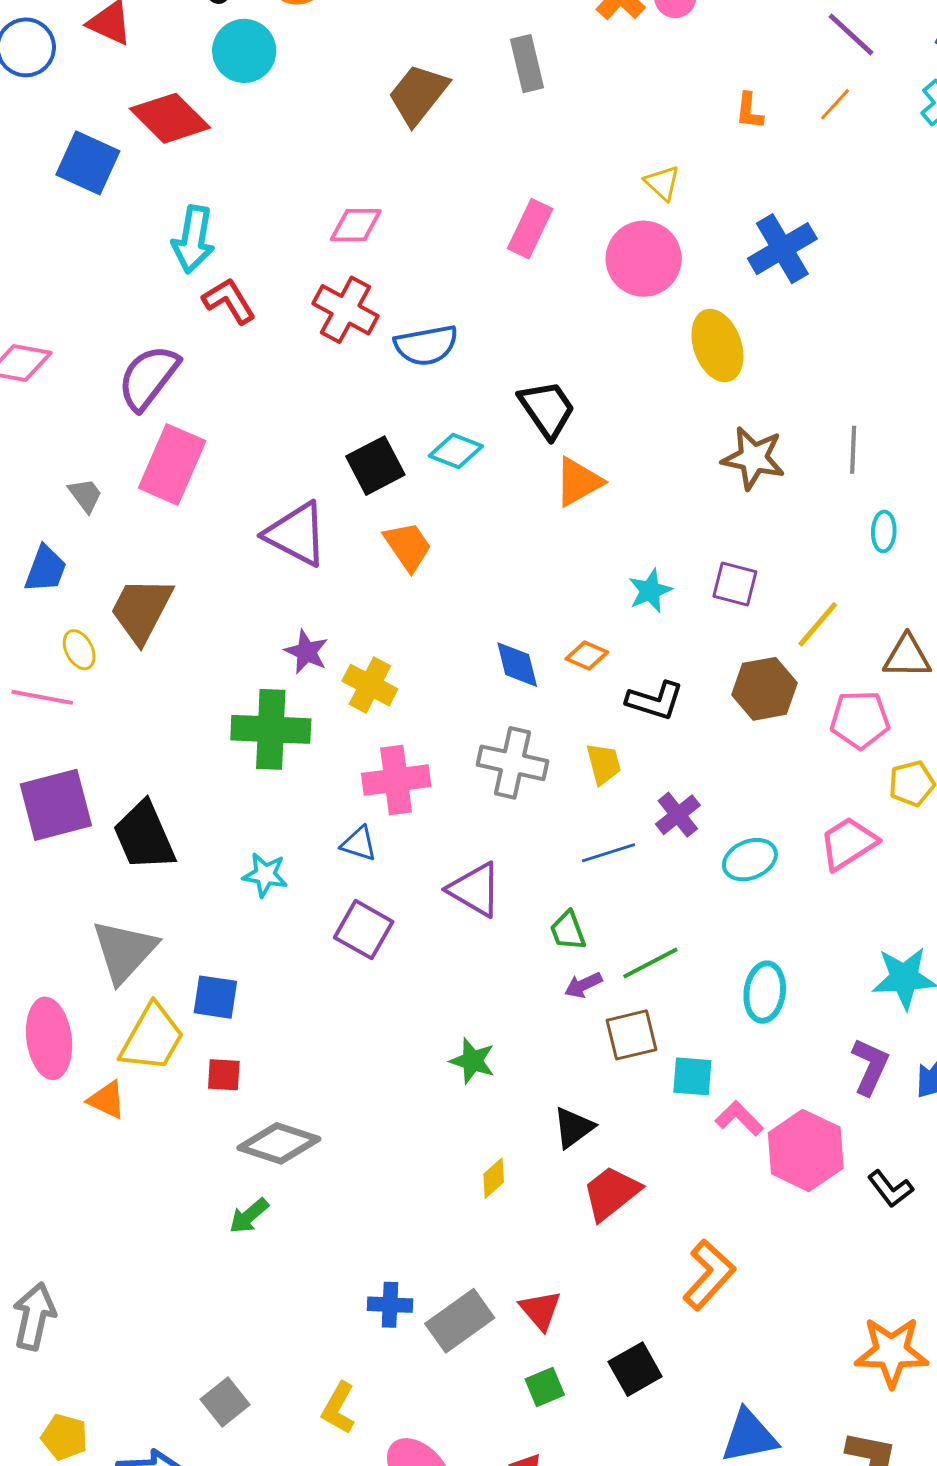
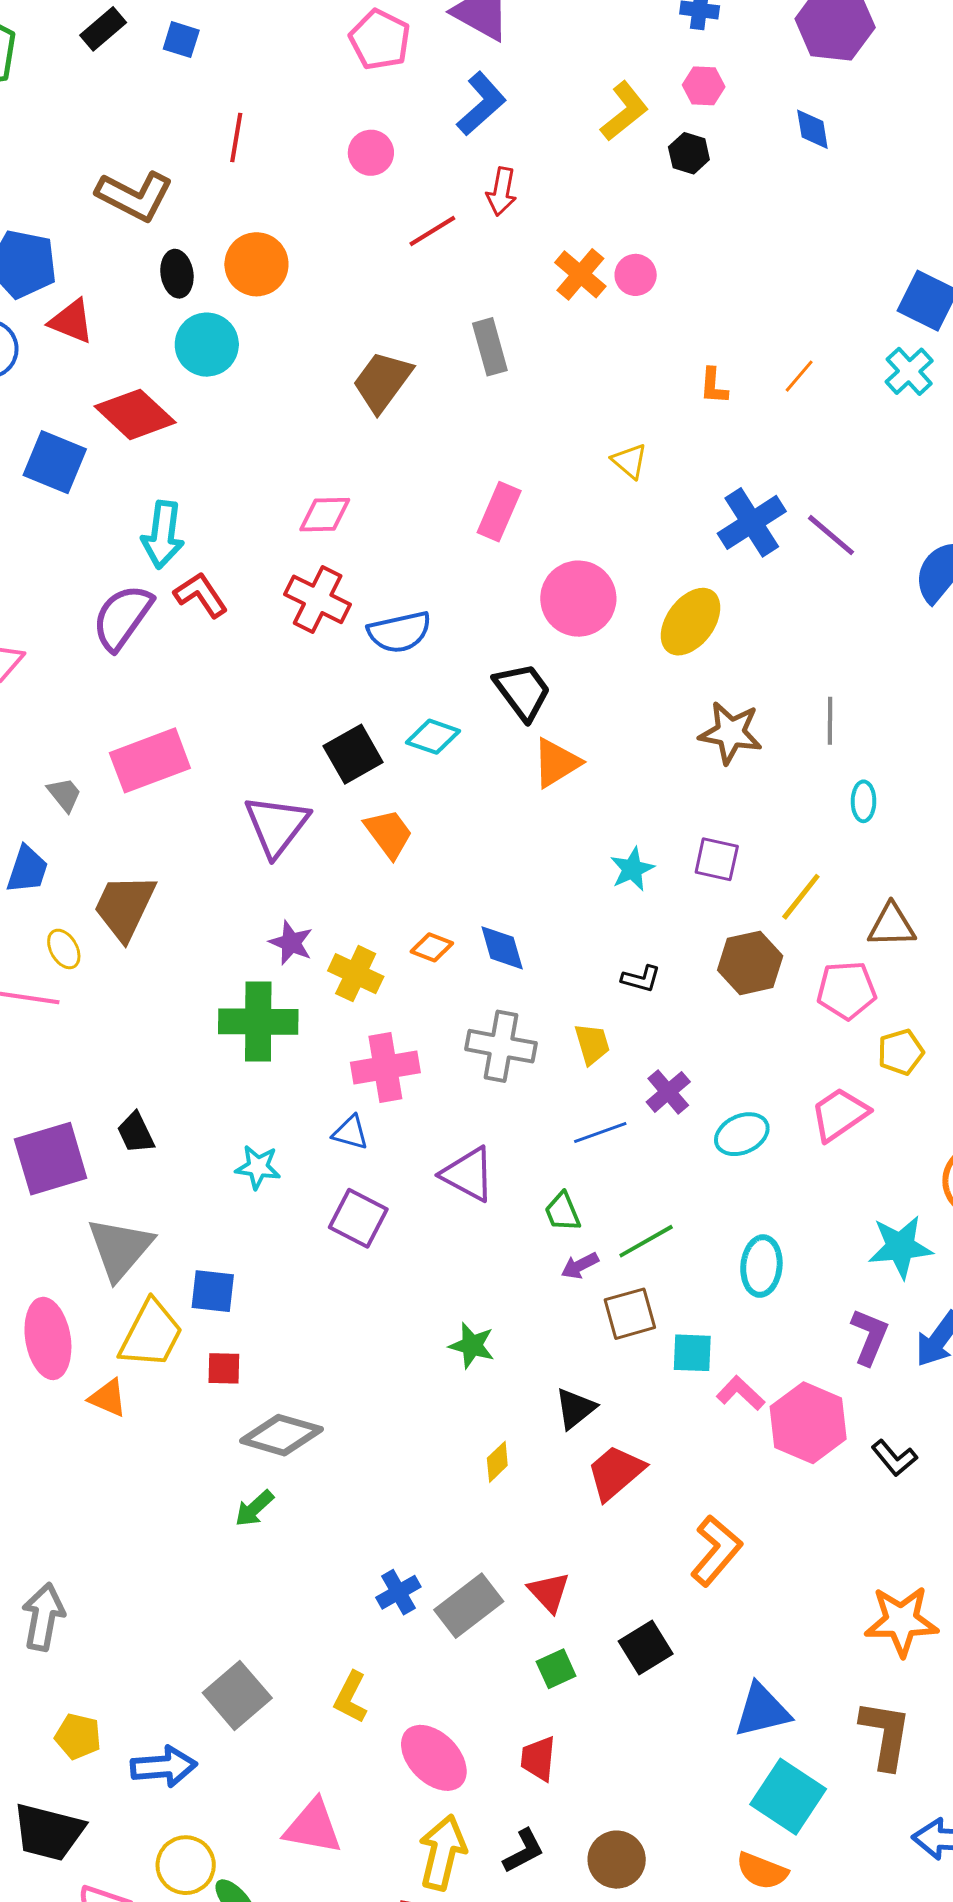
purple line: (851, 34) -> (831, 535), moved
pink circle: (644, 259) -> (578, 599), moved
yellow ellipse: (717, 346) -> (691, 622), turned 58
purple semicircle: (148, 377) -> (122, 617), moved
pink rectangle: (172, 464) -> (150, 760), turned 48
purple triangle: (296, 534) -> (277, 825), turned 42
orange diamond: (587, 656) -> (432, 947), moved
black L-shape: (655, 701) -> (641, 979), size x0.7
purple square: (56, 805) -> (51, 1159), moved
black trapezoid: (144, 836) -> (136, 1133), size x0.6
blue cross: (390, 1305) -> (398, 1592), turned -30
gray square: (225, 1402) -> (237, 1695), size x1.4

